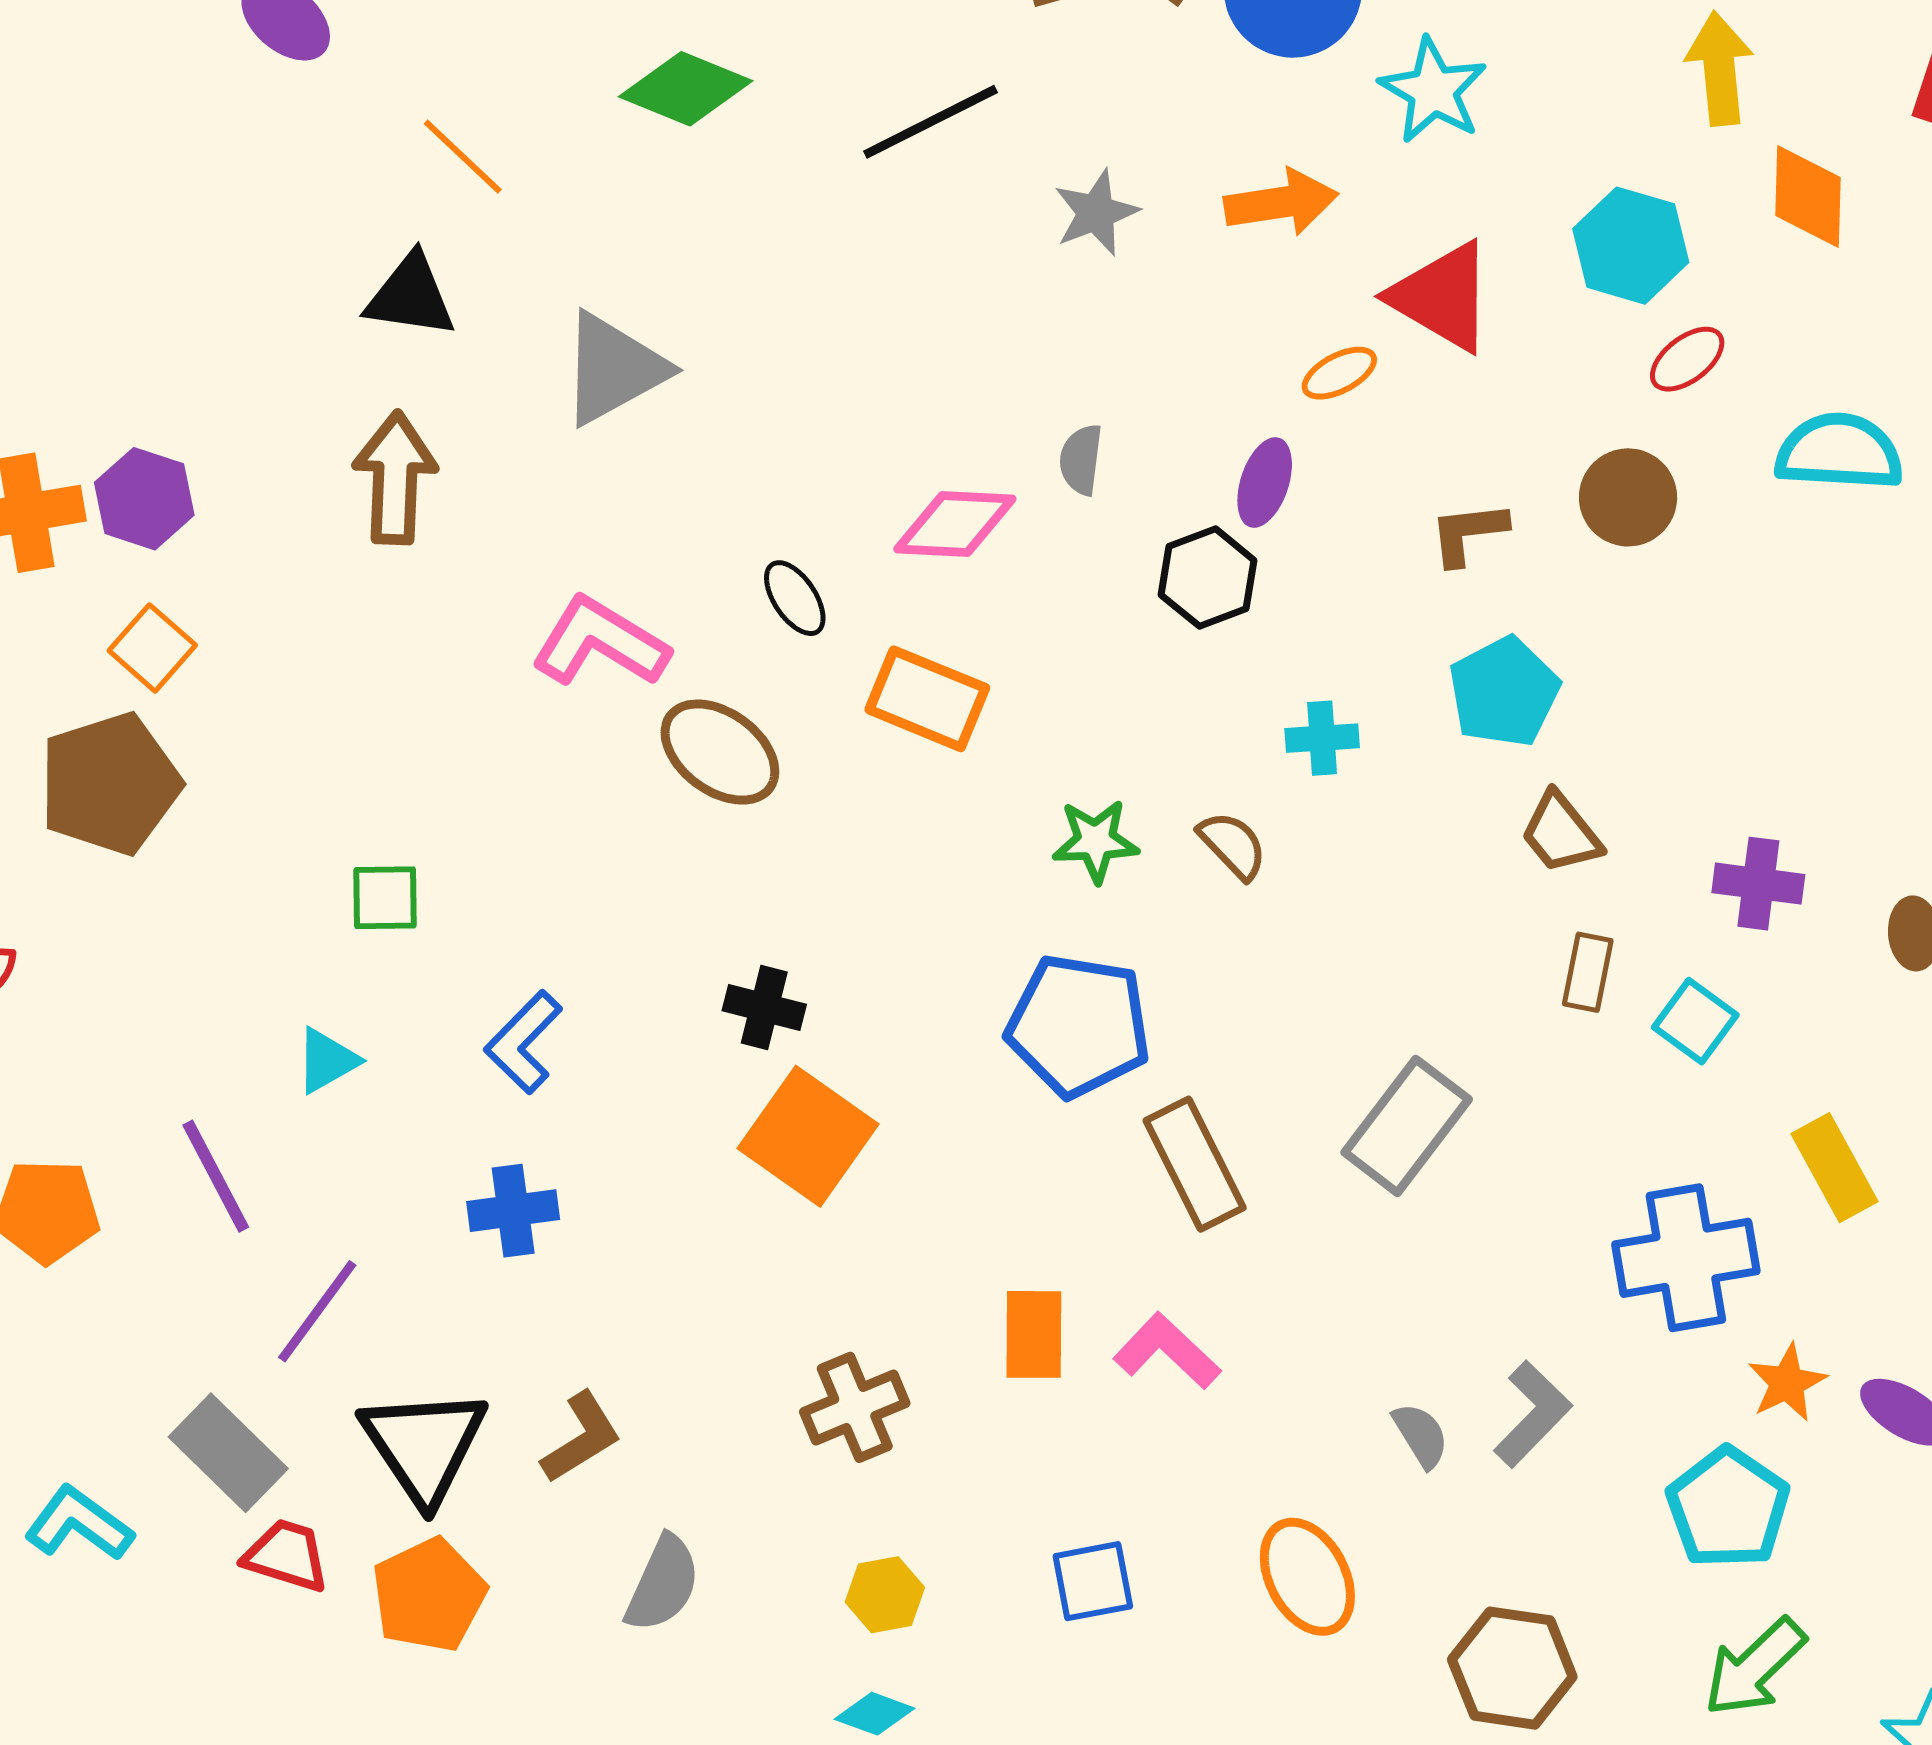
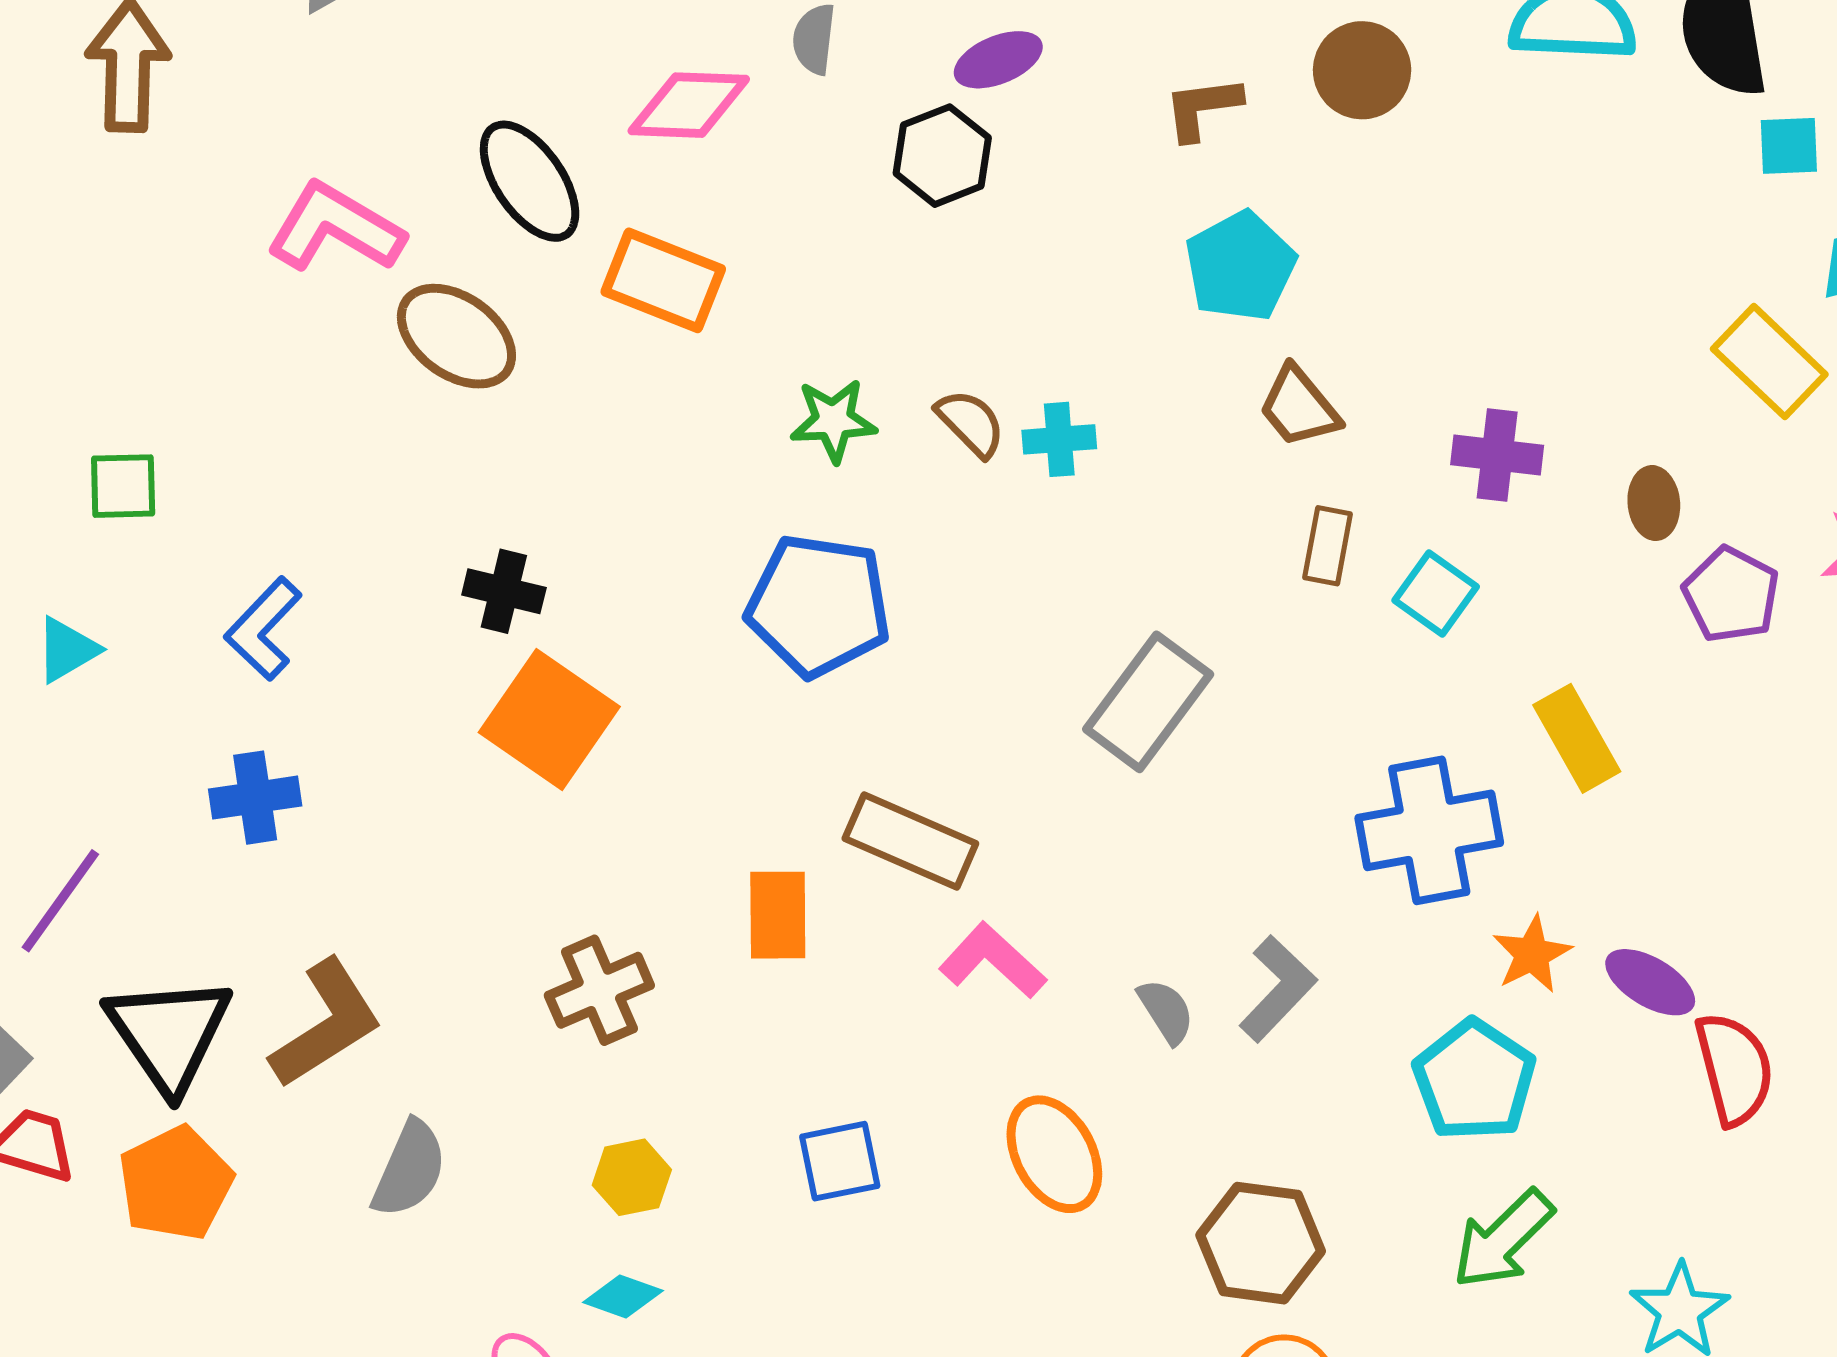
purple ellipse: (1265, 482) -> (998, 60), turned 50
black ellipse: (795, 598) -> (530, 181), size x1.6
cyan cross: (1322, 738) -> (1059, 439), moved
brown rectangle: (1195, 1164) -> (910, 841), moved, turned -39
pink L-shape: (1167, 1351) -> (993, 961), moved
brown L-shape: (581, 1438) -> (326, 1024), size x1.4

